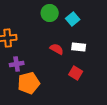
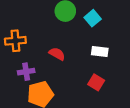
red semicircle: (57, 49) -> (57, 54), moved

